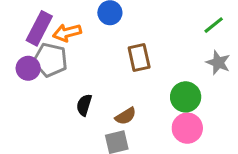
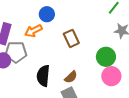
orange arrow: (67, 33) -> (33, 31), moved
black semicircle: (84, 105) -> (43, 76), size x1.5

